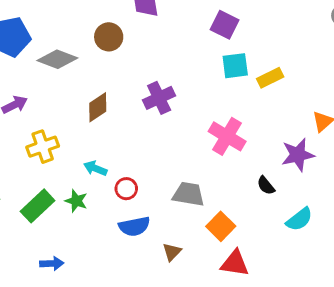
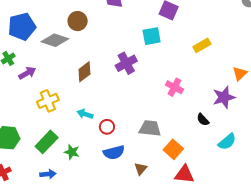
brown circle: (109, 37) -> (78, 21), moved
cyan square: (235, 66) -> (152, 36), moved
pink cross: (227, 136) -> (174, 87), size x0.7
green star: (76, 201) -> (72, 152), moved
blue arrow: (52, 264) -> (48, 174), moved

